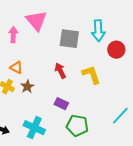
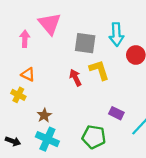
yellow L-shape: (91, 75) -> (99, 70), moved
brown star: (27, 87) -> (44, 115), moved
purple rectangle: (61, 104) -> (116, 113), moved

